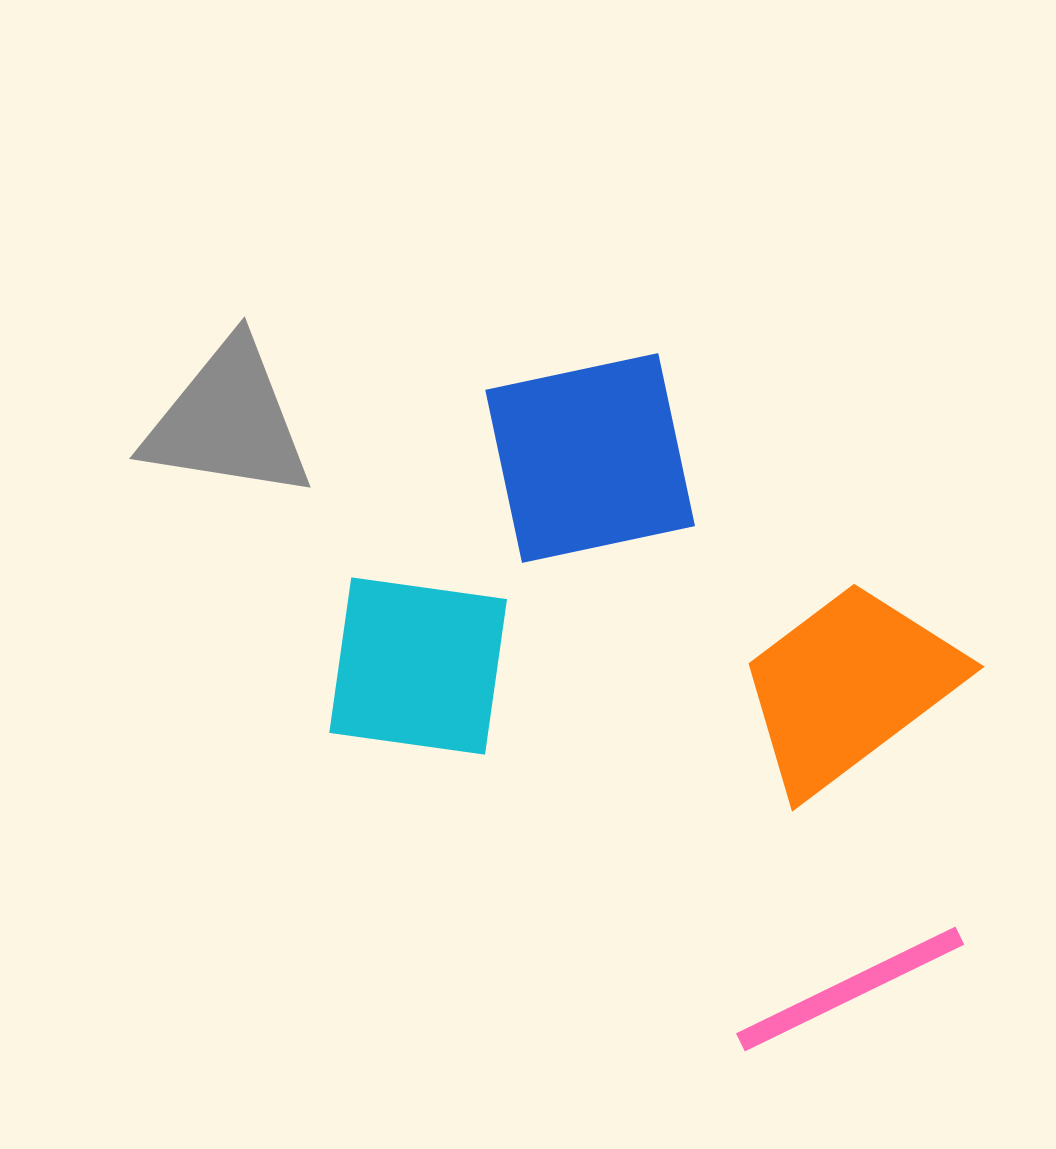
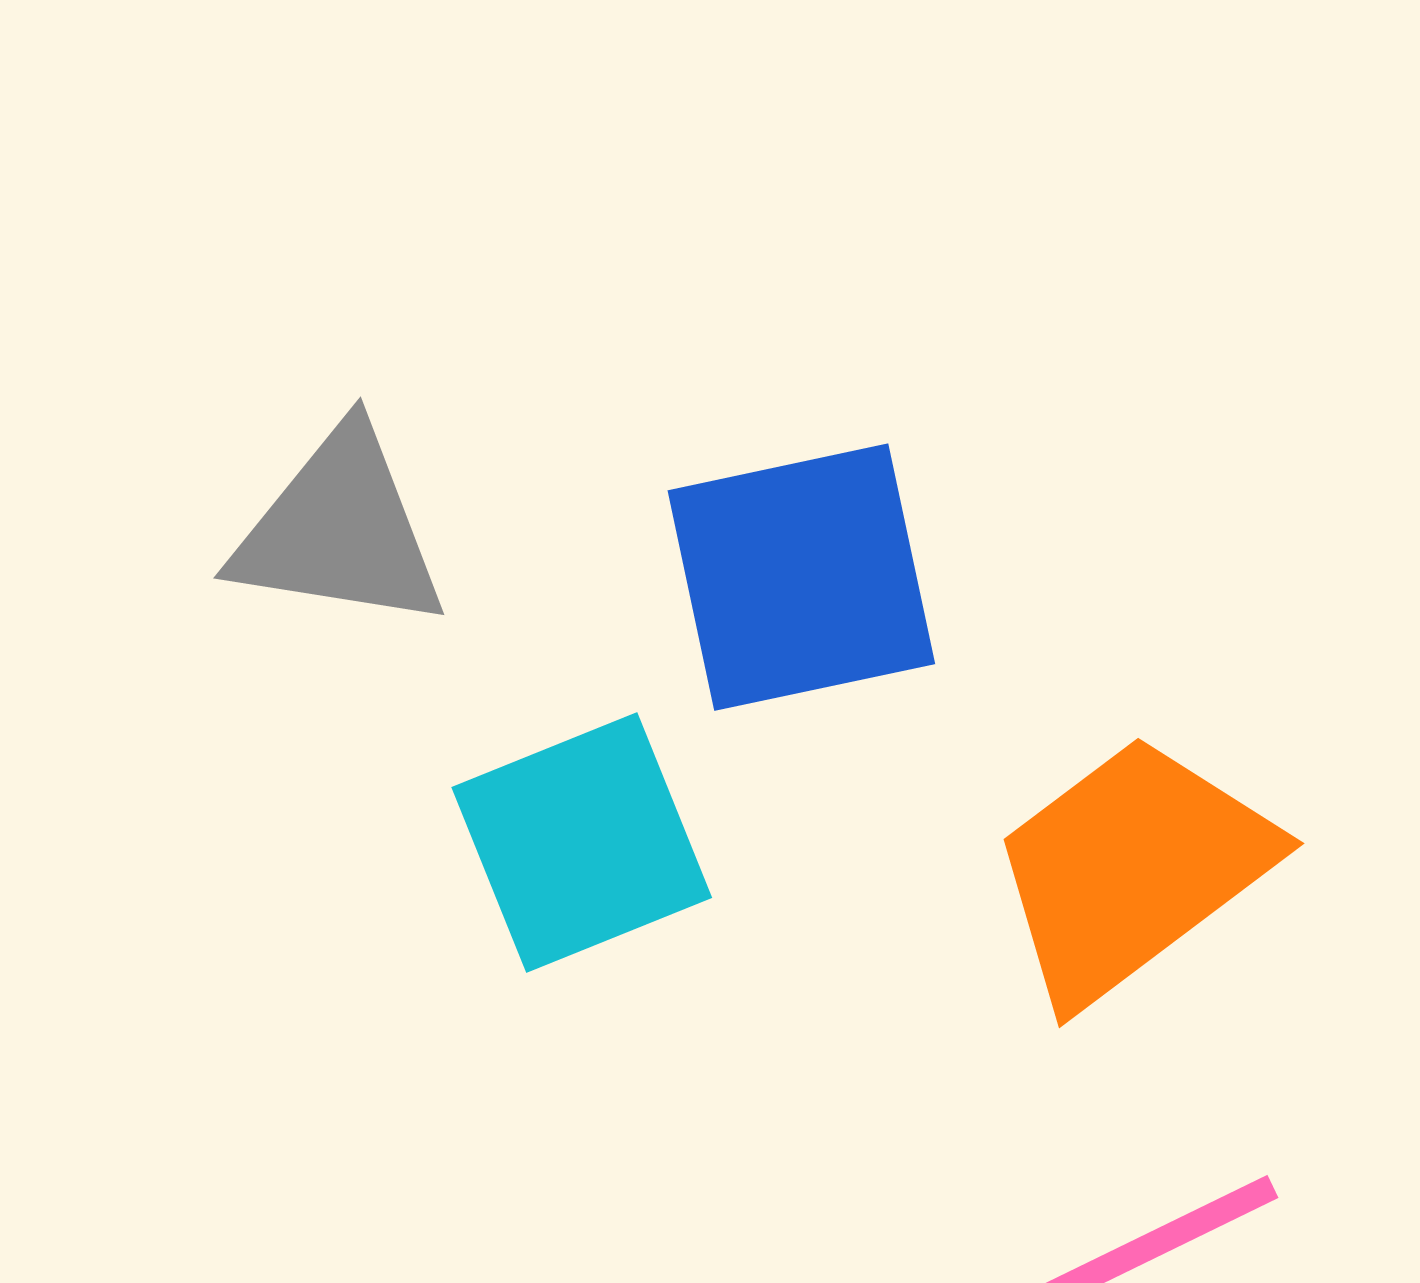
cyan square: (418, 666) -> (582, 843), turned -30

